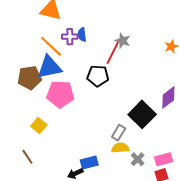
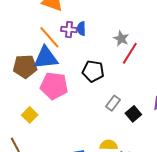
red line: (113, 53) -> (130, 53), moved
black square: (142, 114) -> (133, 114), size x0.6
gray rectangle: (119, 133) -> (113, 103), moved

